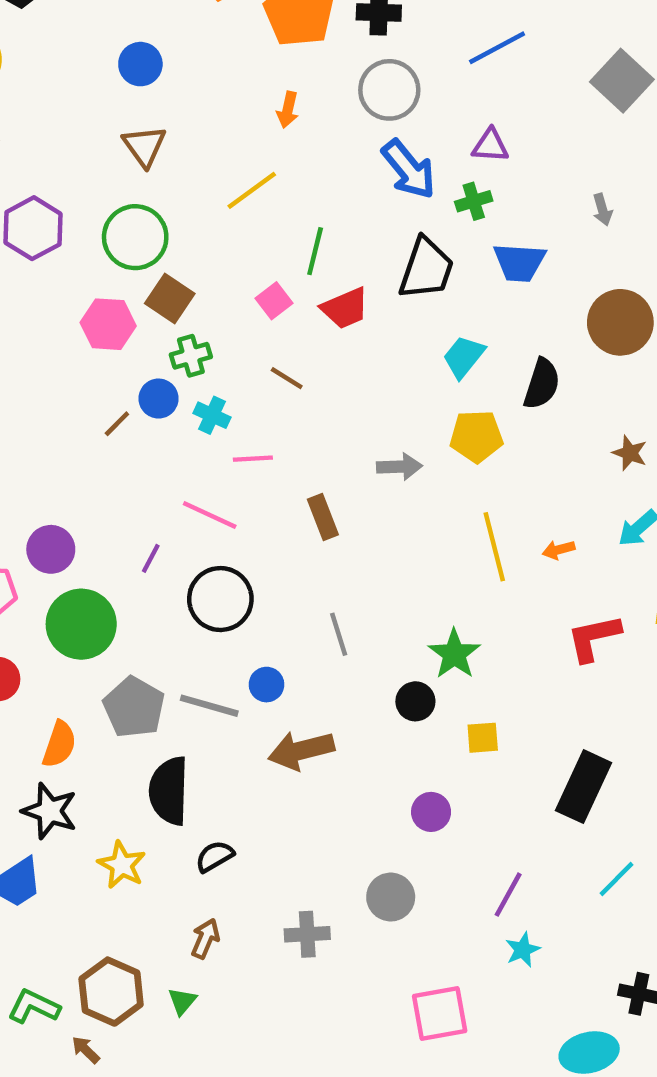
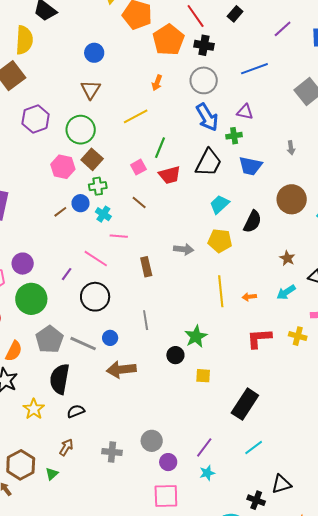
purple circle: (431, 812) -> (168, 462), moved

